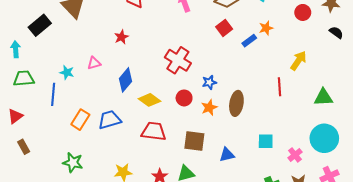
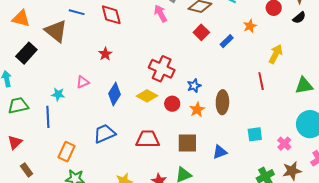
orange star: (266, 28) -> (250, 26), moved
black semicircle: (336, 32) -> (299, 18), moved, turned 112
yellow diamond: (150, 100) -> (147, 96), moved
orange rectangle: (80, 120) -> (67, 152), moved

